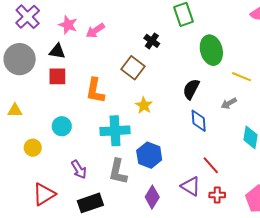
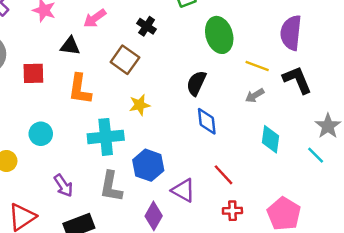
pink arrow: (95, 31) -> (95, 18), moved
black triangle: (57, 51) -> (70, 46), moved
gray arrow: (229, 103) -> (255, 95), moved
yellow star: (144, 105) -> (140, 105), turned 30
purple triangle: (191, 186) -> (183, 190), moved

